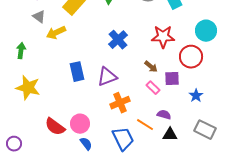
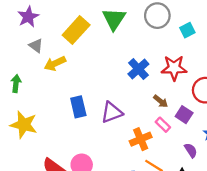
blue cross: (118, 40) -> (138, 69), moved
purple square: (172, 79) -> (184, 115), turned 35
orange cross: (120, 103) -> (141, 139), moved
purple semicircle: (164, 115) -> (191, 150), moved, turned 40

